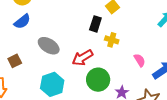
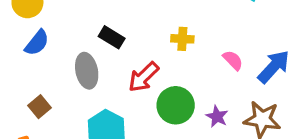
black rectangle: (95, 24) -> (112, 37), moved, turned -63
gray ellipse: (49, 46) -> (87, 71), turned 60

